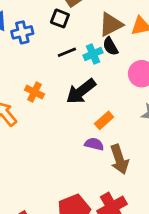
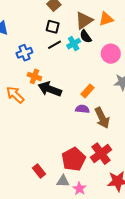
black square: (60, 18) -> (53, 27), moved
blue cross: (22, 32) -> (24, 53), moved
black arrow: (81, 91) -> (50, 89), moved, turned 65

